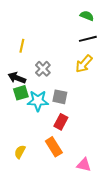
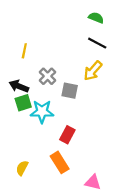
black line: (88, 39) -> (97, 43), turned 42
gray square: (60, 97) -> (70, 91), moved

